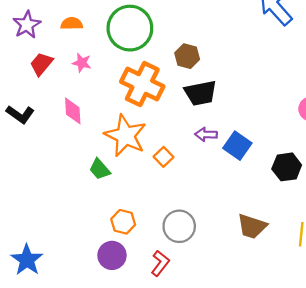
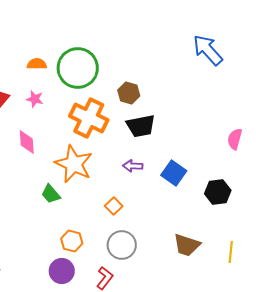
orange semicircle: (72, 24) -> (37, 64), moved
purple arrow: (206, 134) -> (133, 166), moved
orange square: (164, 157) -> (114, 206), moved

